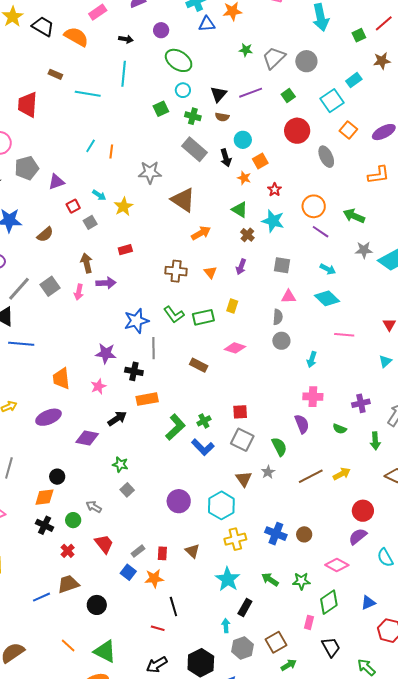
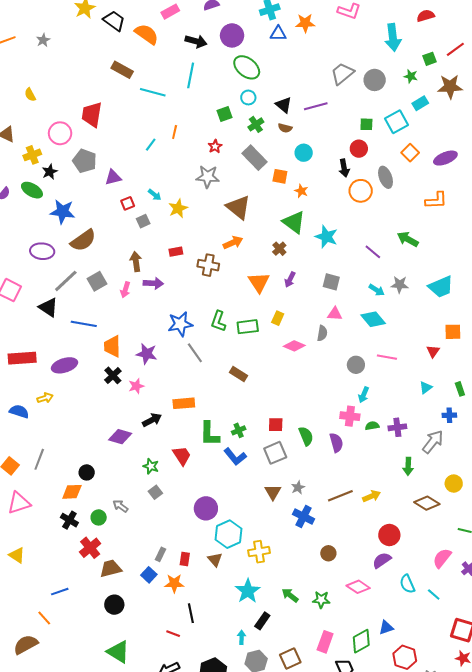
purple circle: (161, 30) -> (232, 35), size x1.5
black arrow: (126, 39) -> (196, 41), size x1.5
green star: (246, 50) -> (411, 76), moved
brown star: (382, 61) -> (450, 87), size x1.4
brown rectangle: (55, 74) -> (122, 70), size x1.5
black triangle: (219, 94) -> (284, 105), turned -36
green square: (288, 95) -> (366, 124), moved, turned 32
red trapezoid: (28, 105) -> (92, 115), moved
green cross: (193, 116) -> (256, 124), turned 35
red circle: (297, 131) -> (359, 149), size x0.7
orange line: (111, 152) -> (175, 132), moved
black arrow: (226, 158) -> (344, 168), moved
orange square: (260, 161) -> (280, 176), moved, turned 35
gray pentagon: (27, 168) -> (85, 161), turned 30
red star: (275, 190) -> (215, 146), moved
orange circle: (314, 206) -> (361, 191), moved
green triangle: (240, 210) -> (294, 222), size x1.4
orange arrow: (201, 233) -> (233, 243), moved
brown semicircle: (45, 234) -> (83, 240), moved, size x1.5
brown cross: (247, 235) -> (279, 249), moved
gray star: (364, 250) -> (400, 285), moved
brown cross: (176, 271) -> (208, 265), moved
orange triangle: (210, 272) -> (259, 282), size x1.6
green L-shape: (174, 315) -> (218, 321), turned 50
gray circle: (281, 341) -> (356, 365), moved
blue line: (21, 344) -> (84, 324), moved
gray line: (153, 348) -> (195, 353), turned -40
pink diamond: (235, 348) -> (294, 346), moved
cyan arrow: (312, 359) -> (364, 395), moved
black cross: (134, 371) -> (113, 375), moved, turned 30
orange trapezoid: (61, 379) -> (112, 346), moved
purple ellipse: (49, 417) -> (64, 365), moved
green L-shape: (175, 427) -> (210, 434), turned 128
green semicircle: (340, 429) -> (372, 426), moved, turned 144
gray square: (242, 440) -> (275, 453), turned 35
green semicircle: (279, 447) -> (306, 436), moved
cyan hexagon: (221, 505) -> (229, 534), moved
blue cross: (276, 534) -> (304, 517), moved
red trapezoid: (104, 544) -> (182, 456), moved
red cross: (68, 551) -> (90, 548), size x1.5
gray rectangle: (138, 551) -> (161, 554), turned -32
brown trapezoid: (68, 584) -> (111, 569), moved
green diamond: (329, 602) -> (361, 641), moved
pink rectangle: (309, 622) -> (325, 642), size x1.5
orange line: (68, 645) -> (44, 618), moved

